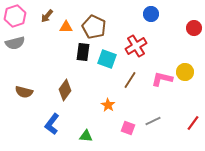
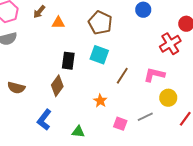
brown pentagon: (94, 27) -> (100, 23), moved
red cross: (136, 46) -> (170, 44), moved
black rectangle: (83, 52) -> (68, 61), moved
yellow circle: (185, 72) -> (168, 98), moved

